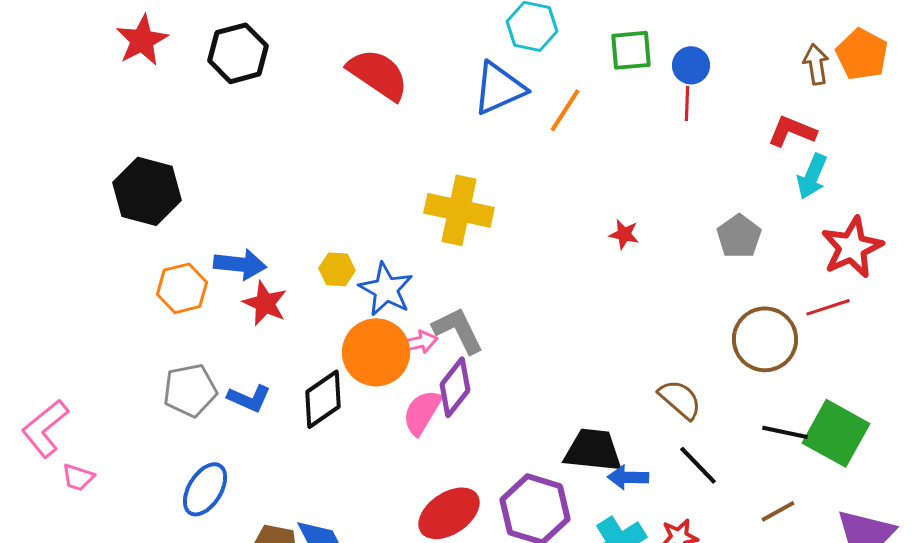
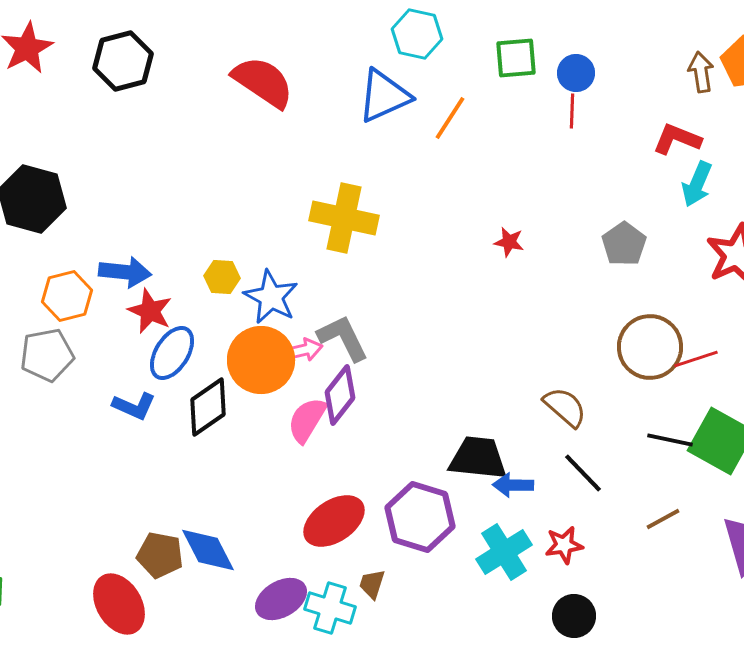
red line: (828, 307) -> (696, 359), moved
gray pentagon: (190, 390) -> (47, 355), moved
blue ellipse: (205, 489) -> (172, 353), moved

